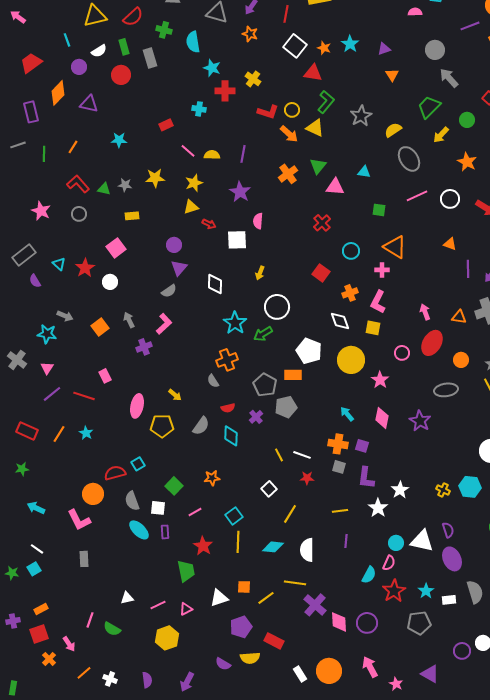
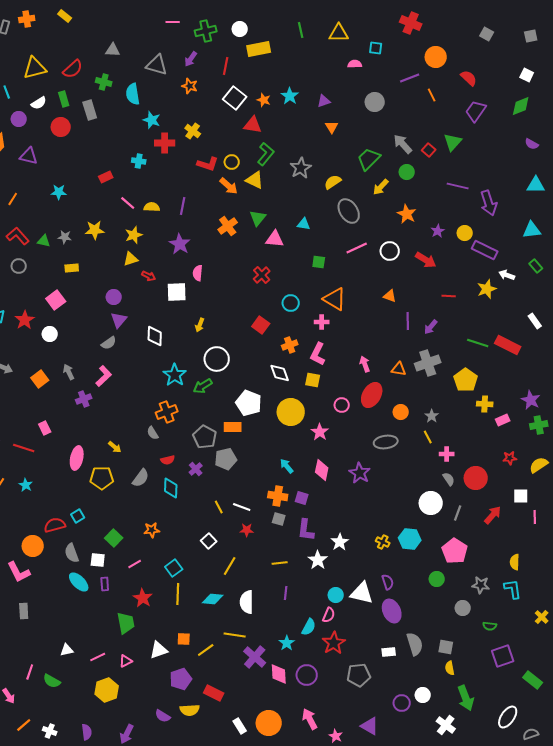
gray arrow: (449, 78) -> (403, 144), moved
cyan star: (426, 591) -> (287, 643), moved

